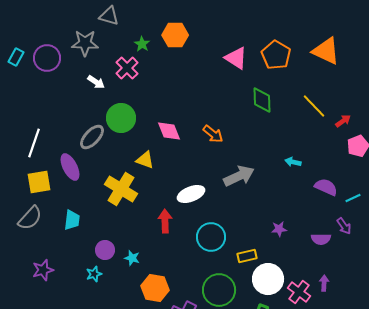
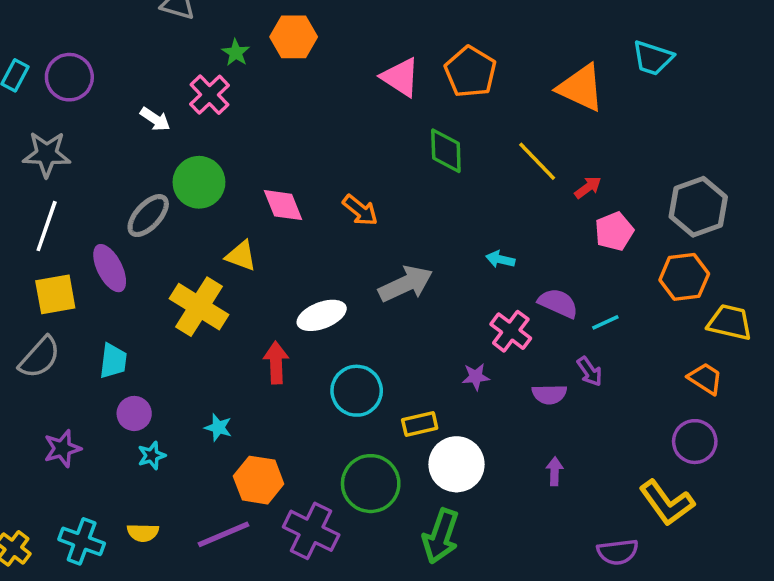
gray star: (85, 43) -> (47, 154), moved
orange triangle: (326, 51) -> (581, 88), moved
purple circle: (105, 250) -> (134, 413), moved
pink cross: (299, 292) -> (511, 331), moved

